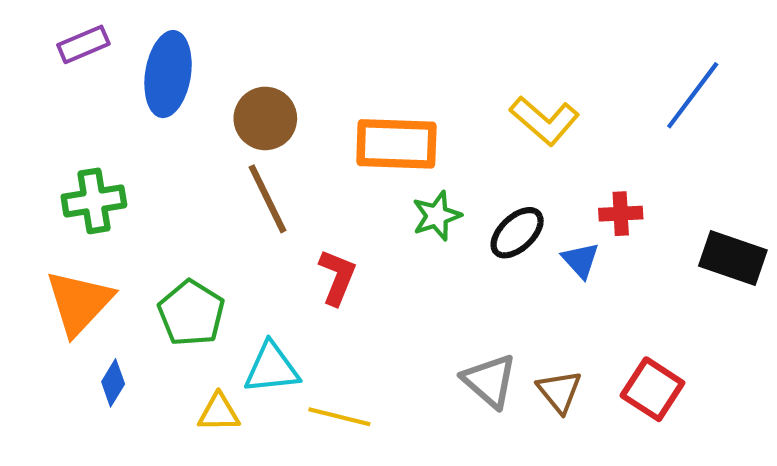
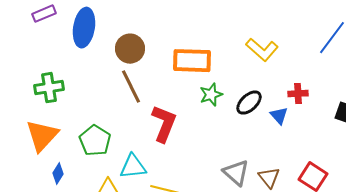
red L-shape: (337, 277) -> (164, 124), size x1.4

